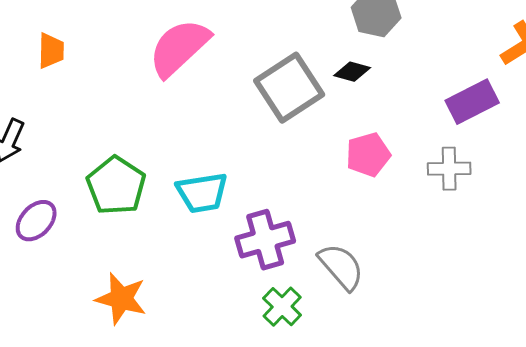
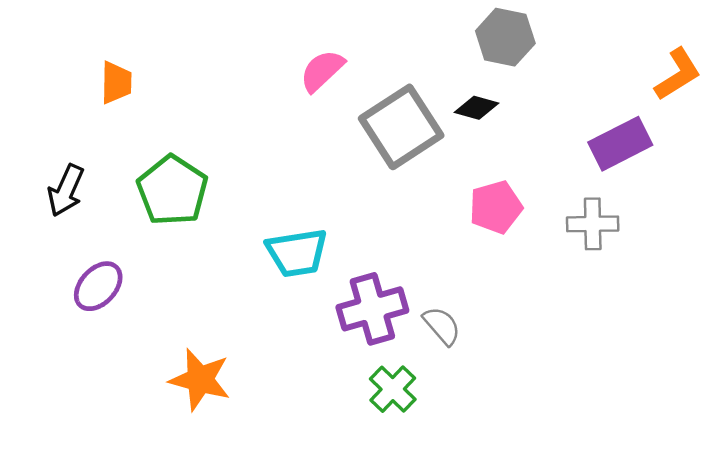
pink semicircle: (179, 48) -> (322, 71), moved, size x0.6
green pentagon: (116, 186) -> (172, 190), moved
gray semicircle: (341, 267) -> (442, 326), moved, size x0.7

